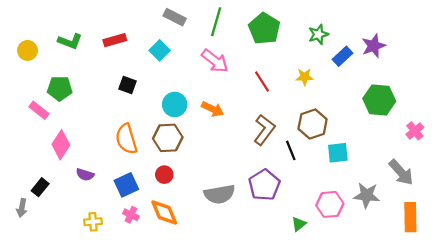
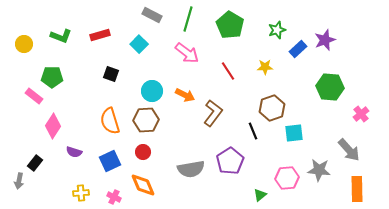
brown L-shape: (264, 130) -> (213, 113), moved
pink cross: (131, 215) -> (114, 197), moved

